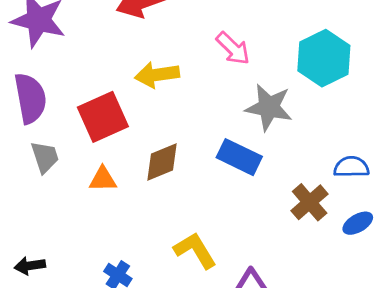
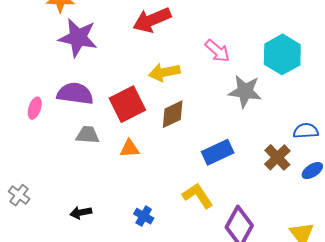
purple semicircle: (30, 98) -> (75, 94), turned -69
gray trapezoid: (45, 157) -> (88, 135), turned -65
blue rectangle: (239, 157) -> (218, 152), moved, turned -48
brown diamond: (162, 162) -> (173, 114), moved

